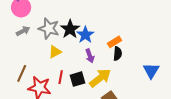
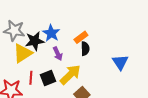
black star: (70, 29) -> (35, 41), moved, turned 30
yellow triangle: (55, 52) -> (23, 53), size x1.5

